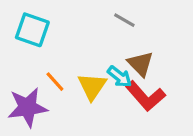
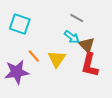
cyan arrow: (120, 77) -> (72, 37), moved
red L-shape: (145, 96) -> (90, 65), turned 55

